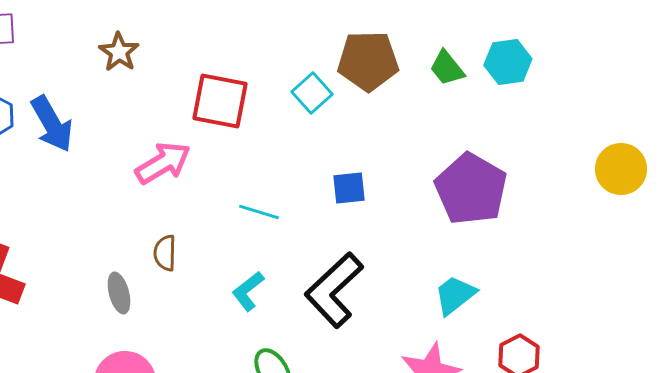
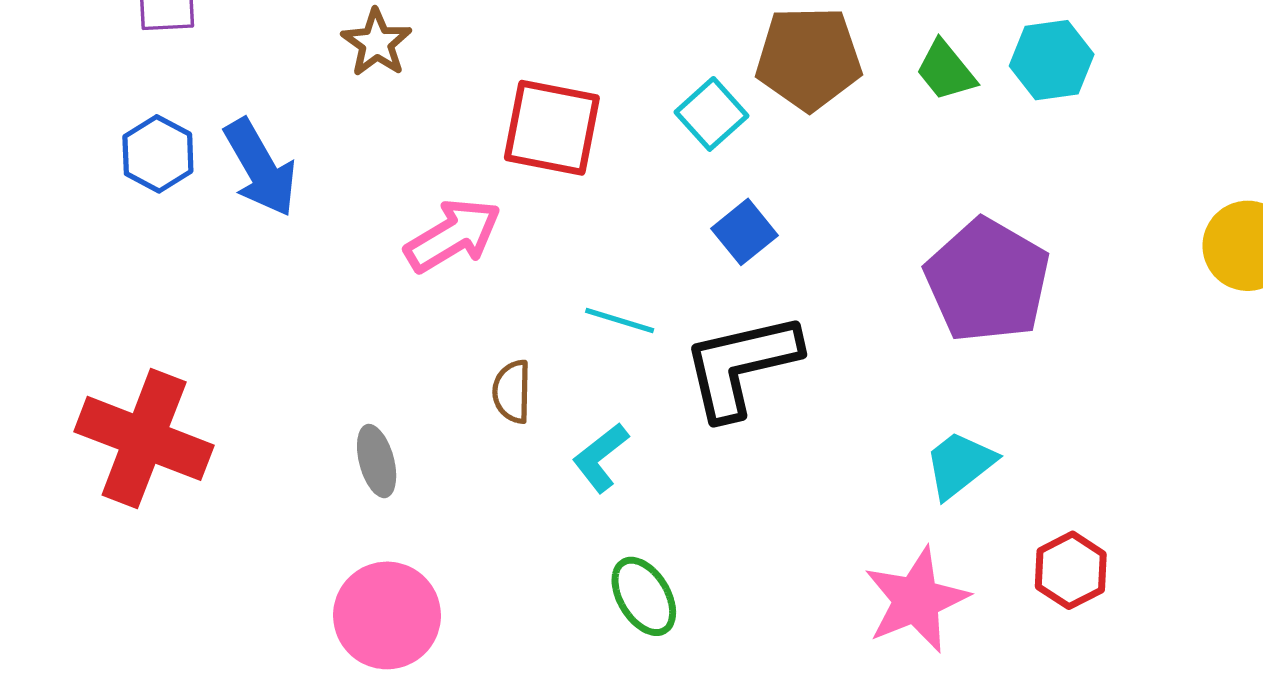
blue square: (349, 188) -> (744, 232), moved, turned -33
brown semicircle: (165, 253) -> (512, 392), moved
black L-shape: (334, 290) -> (741, 366), moved, turned 30

